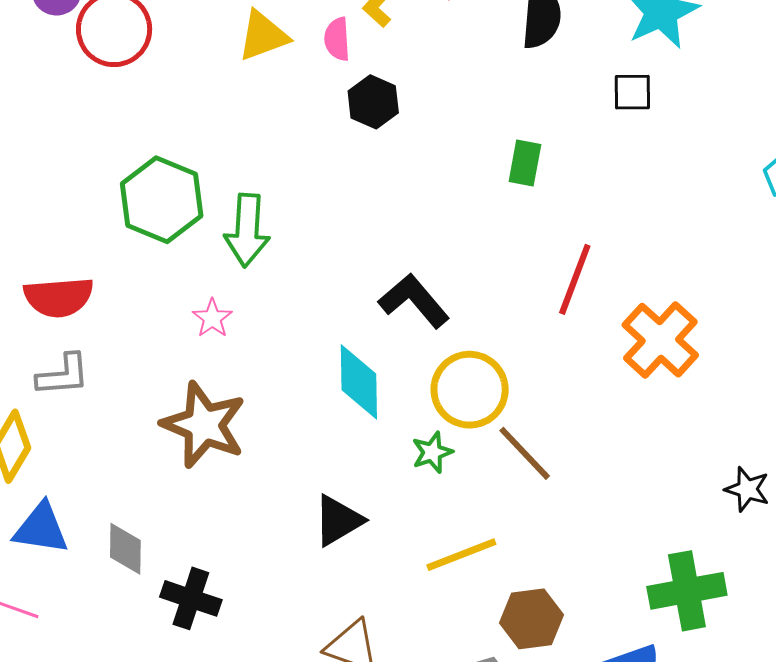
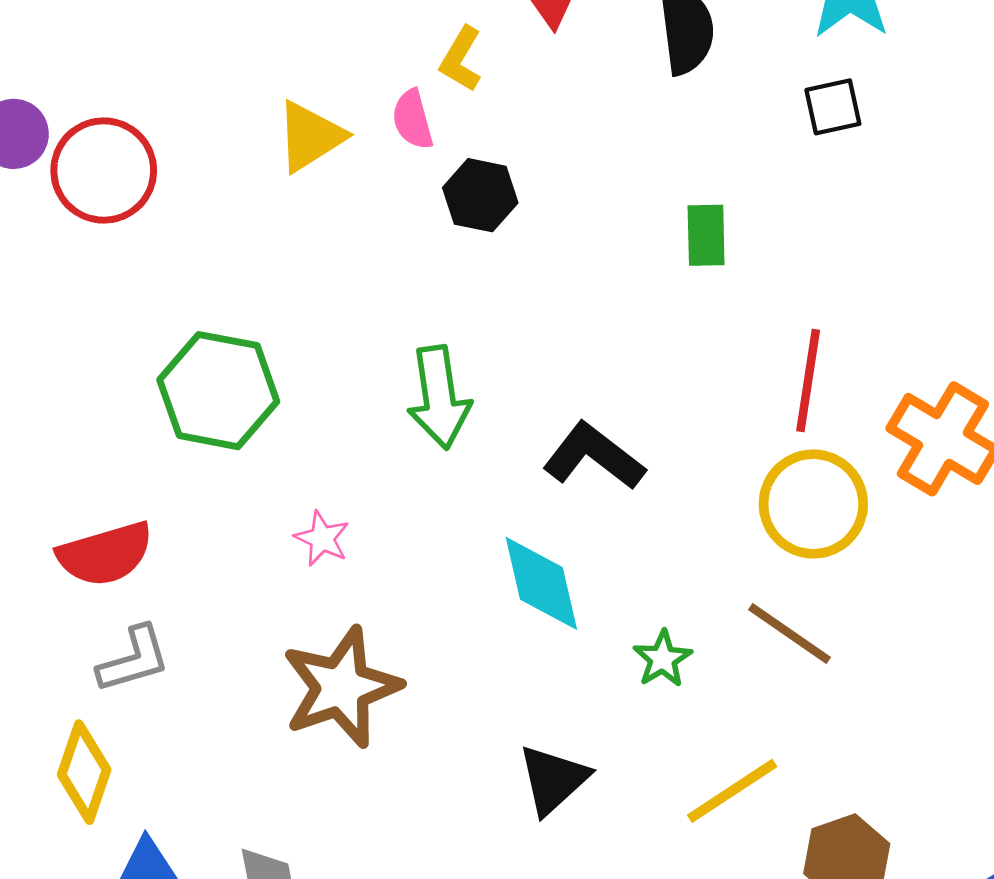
green arrow: (247, 230) -> (439, 397), moved
yellow circle: (470, 390) -> (813, 504), moved
brown star: (204, 425) -> (341, 687), turned -30

